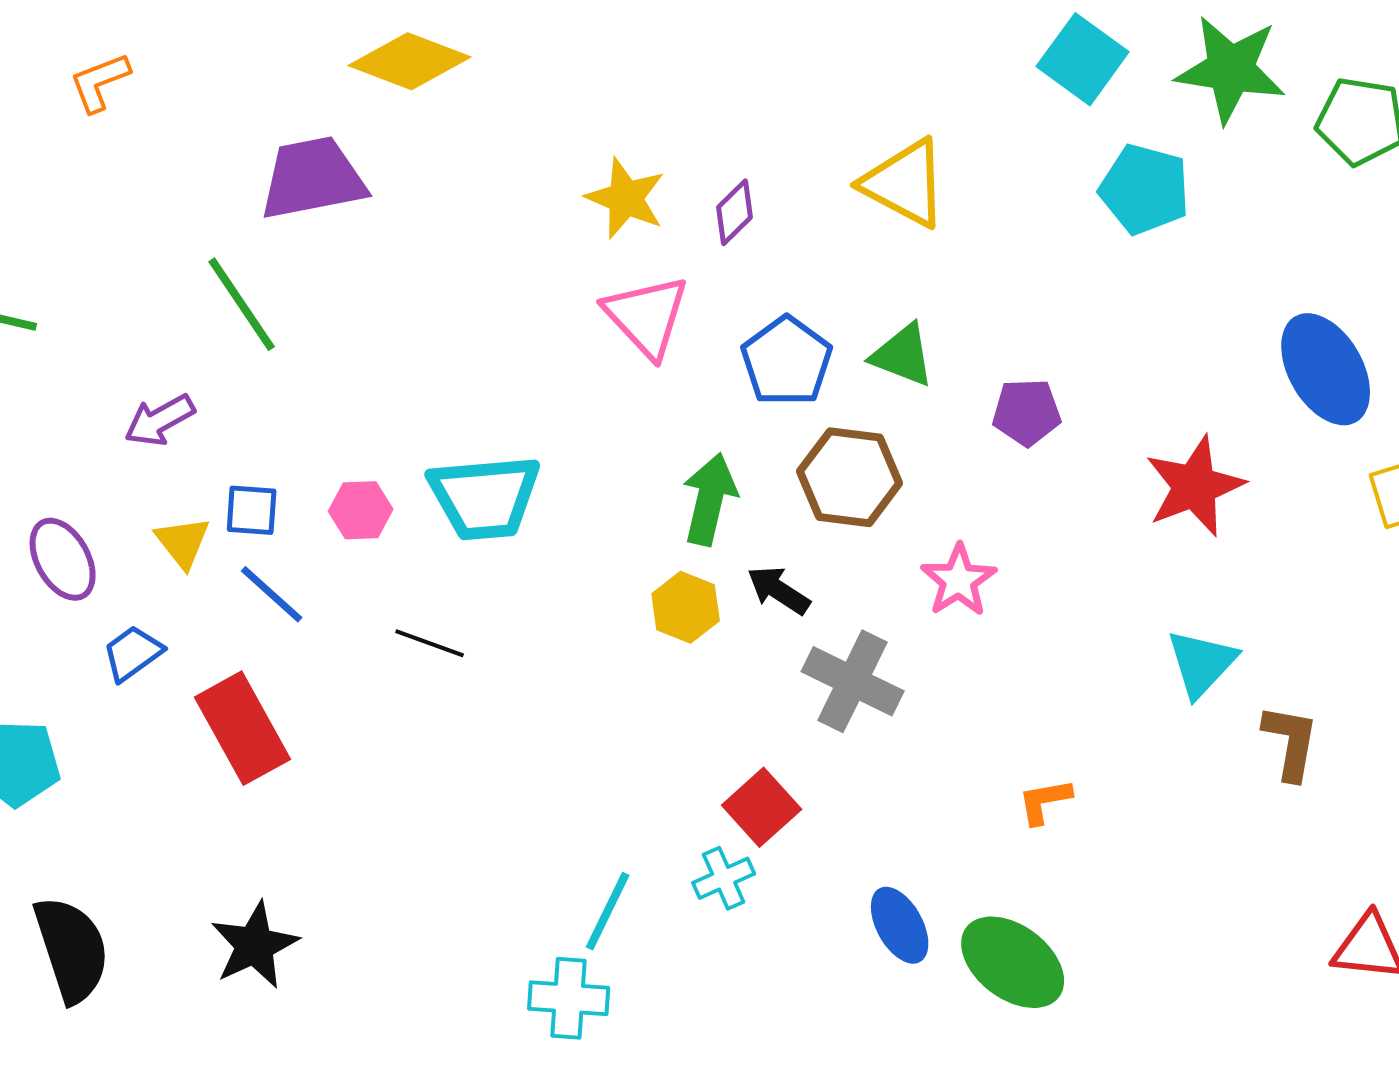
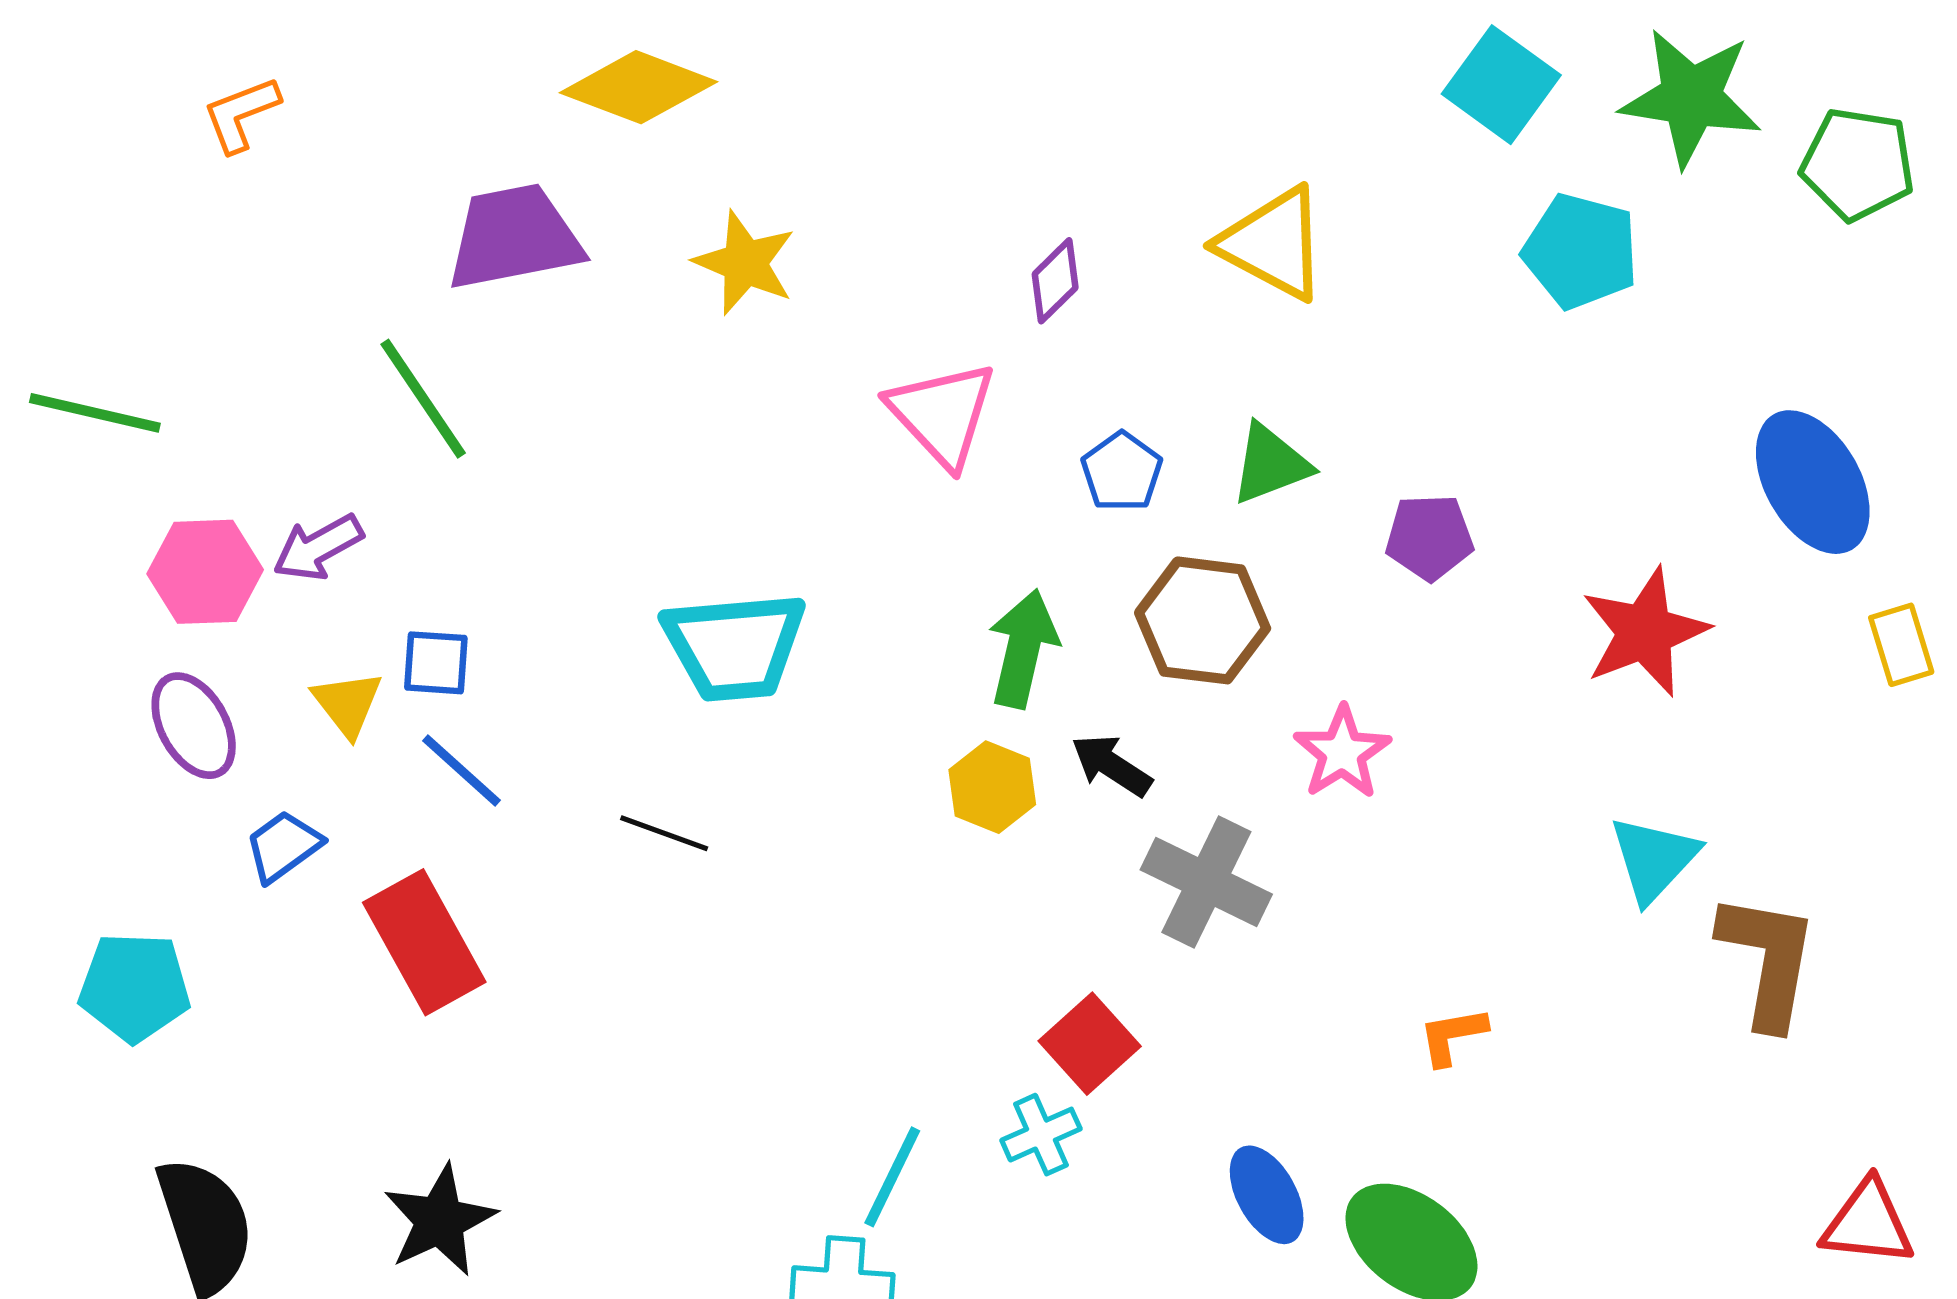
yellow star: (626, 198) -> (745, 263), moved
green triangle: (903, 355) -> (1270, 464), turned -42
blue pentagon: (787, 361) -> (1122, 472), size x0.7
pink hexagon: (361, 510) -> (205, 572), moved, size x1.4
brown L-shape: (1291, 742) -> (1768, 960), size x1.4

